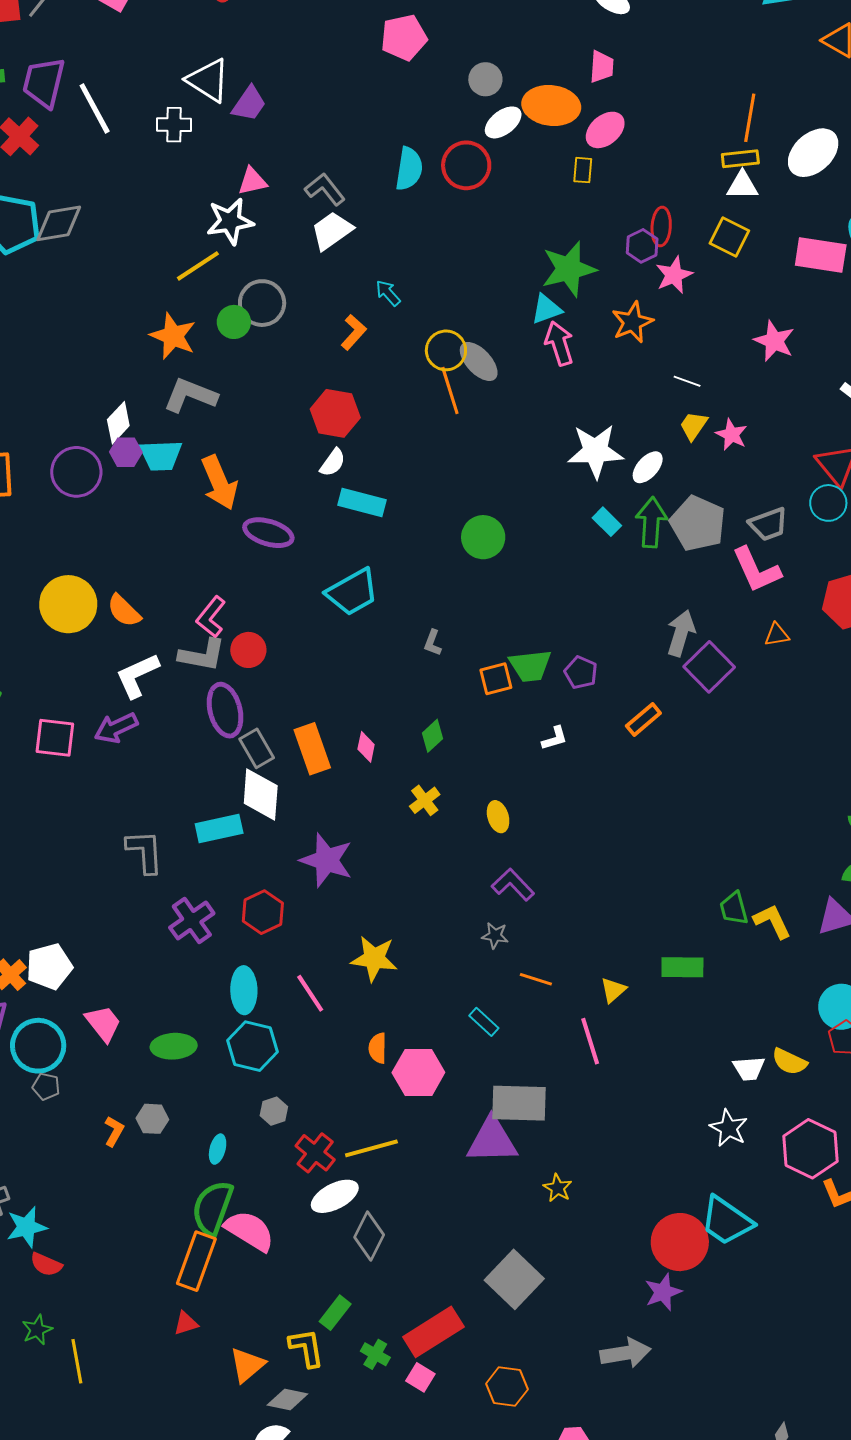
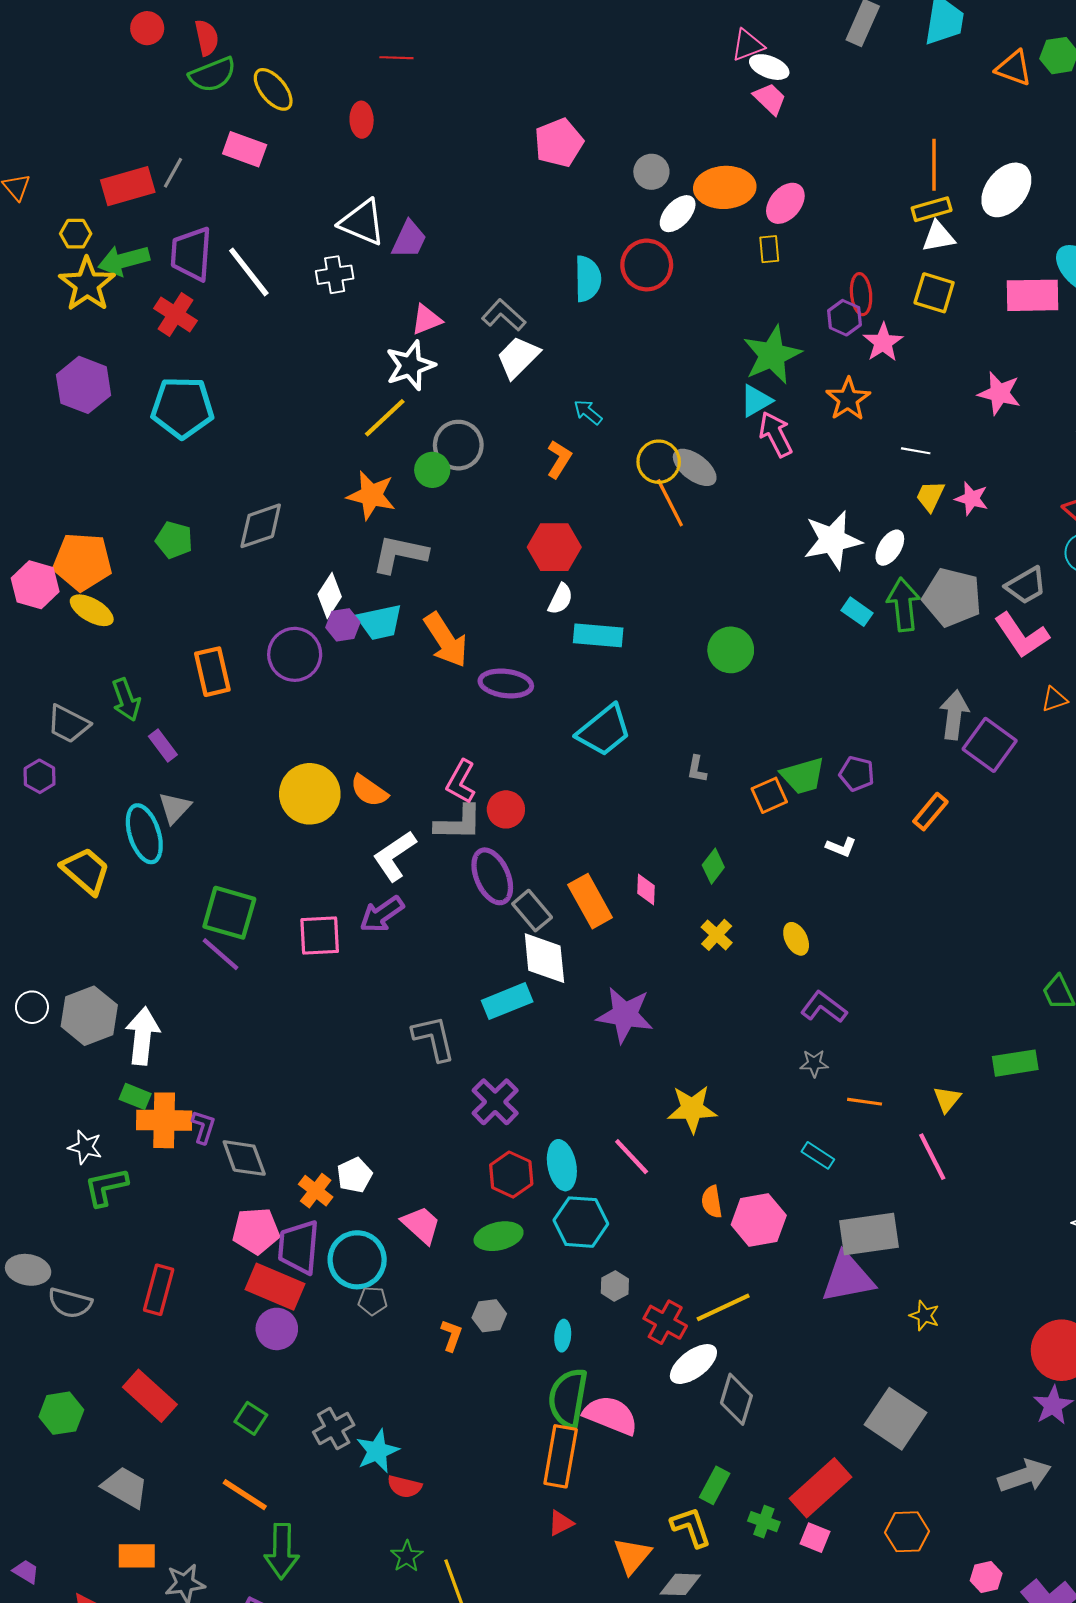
pink trapezoid: (602, 67) -> (770, 99), moved, turned -40
gray diamond: (59, 223) -> (261, 526), moved
white L-shape: (555, 738) -> (841, 847), turned 48
red hexagon: (263, 912) -> (511, 1175), moved
white pentagon: (49, 966) -> (355, 1175), size x0.7

